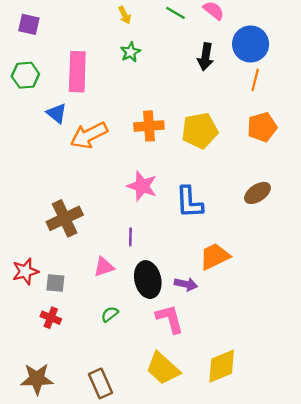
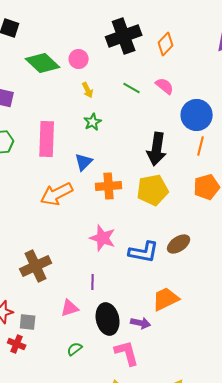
black arrow: (206, 57) -> (157, 149), moved, size x1.4
blue triangle: (57, 113) -> (84, 162), moved, turned 36
brown ellipse: (257, 193) -> (179, 244), moved
blue L-shape: (189, 202) -> (144, 252), turned -76
red cross: (51, 318) -> (17, 344), moved

